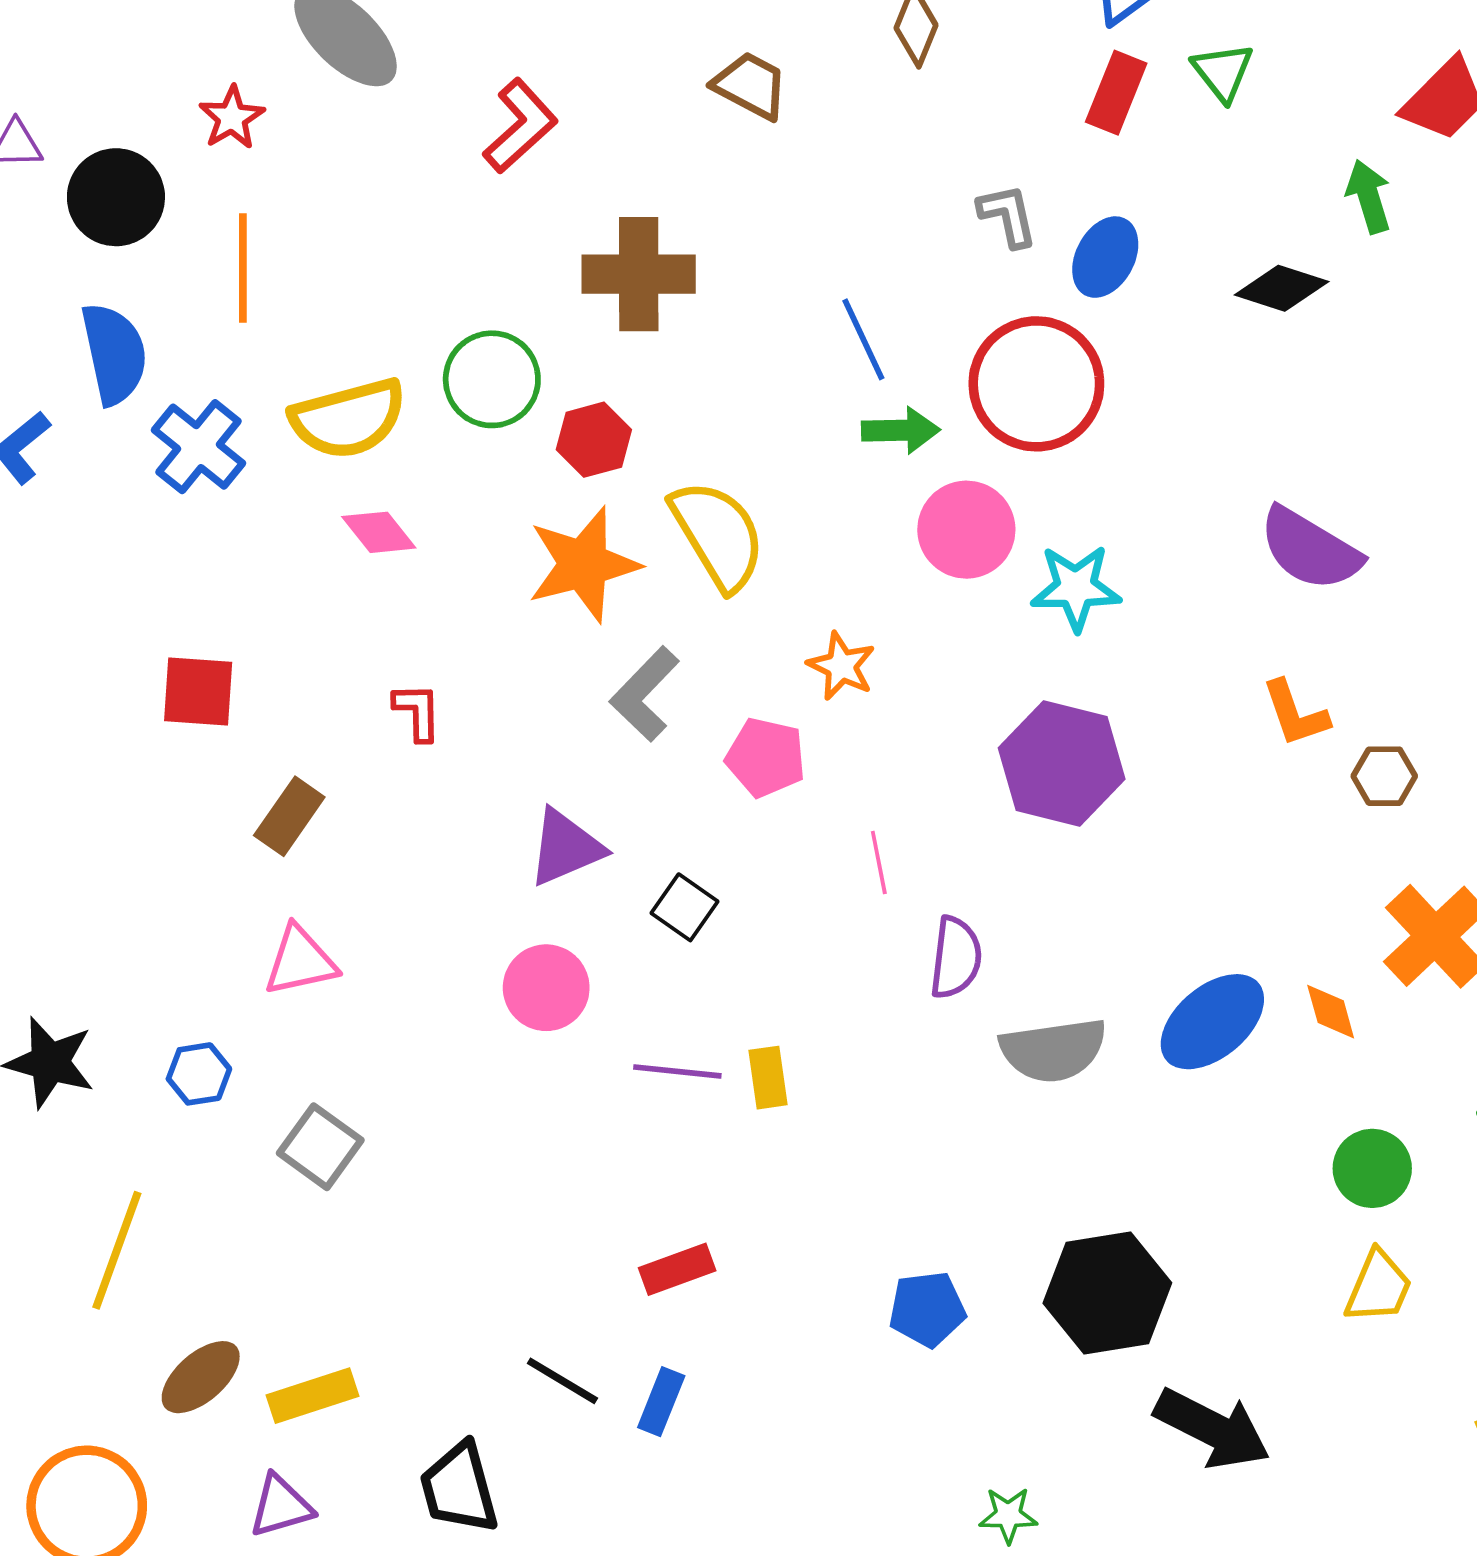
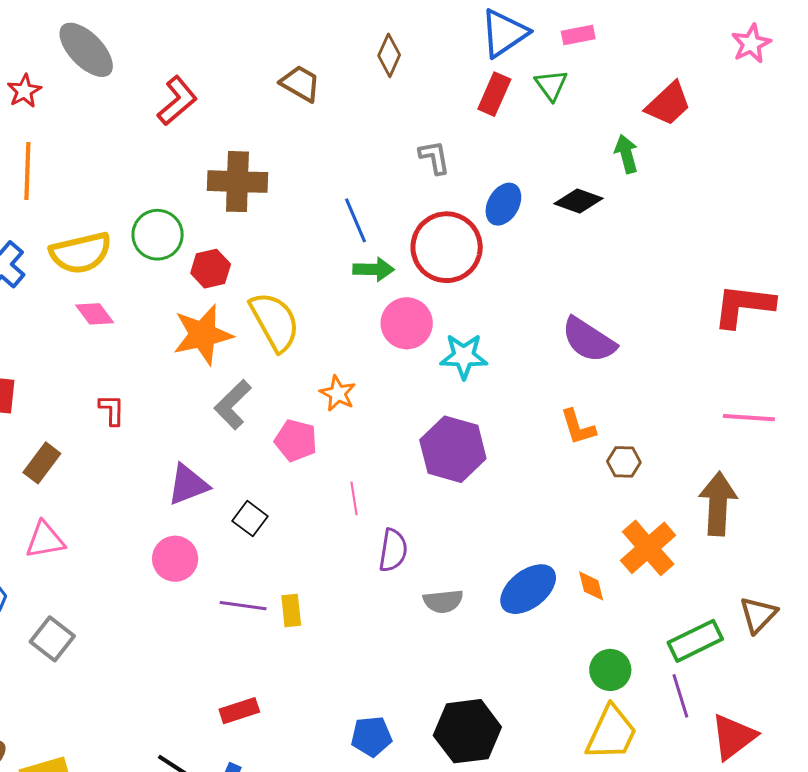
blue ellipse: (1105, 257) -> (503, 204), moved
gray semicircle: (1053, 1050) -> (443, 601), size x0.7
yellow trapezoid: (1378, 1287) -> (611, 733), size x1.4

